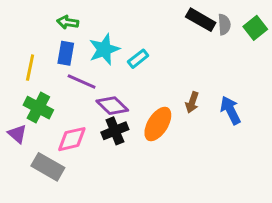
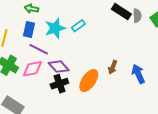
cyan rectangle: (138, 59) -> (78, 26), moved
pink diamond: (72, 139) -> (32, 69), moved

